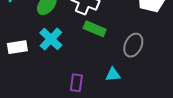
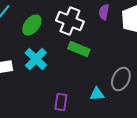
gray ellipse: (133, 45) -> (121, 79), moved

